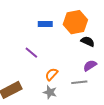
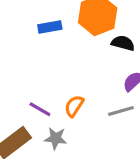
purple line: (31, 53) -> (40, 109), moved
gray star: (50, 92) -> (56, 138), moved

